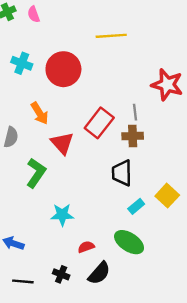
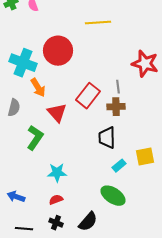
cyan cross: (22, 63) -> (23, 63), moved, size x1.5
yellow square: (167, 196) -> (145, 157), turned 36
red semicircle: (86, 247) -> (56, 200), moved

